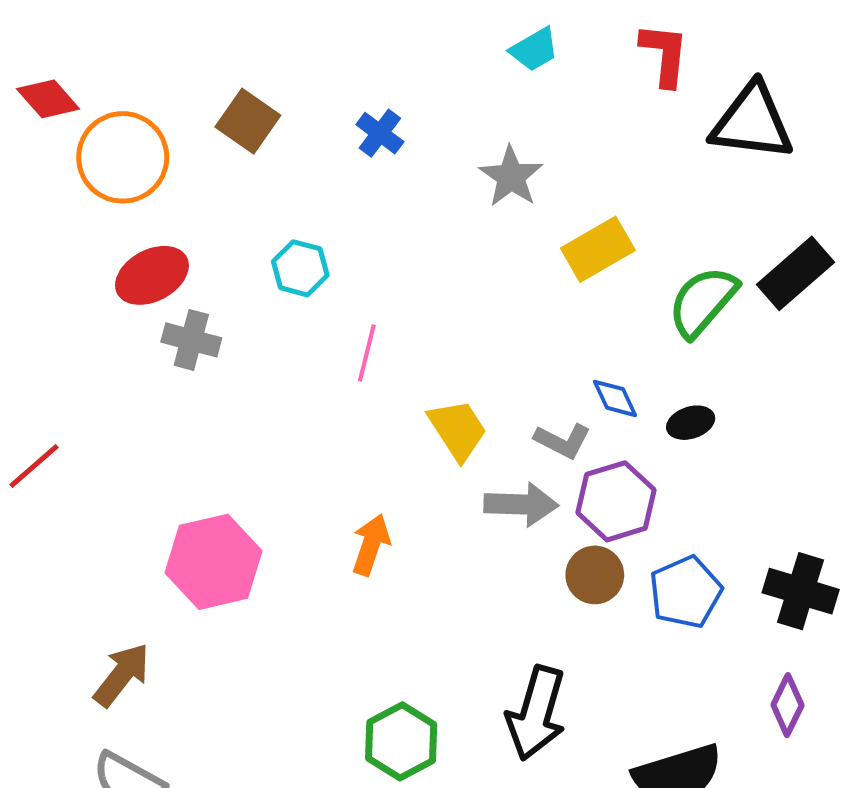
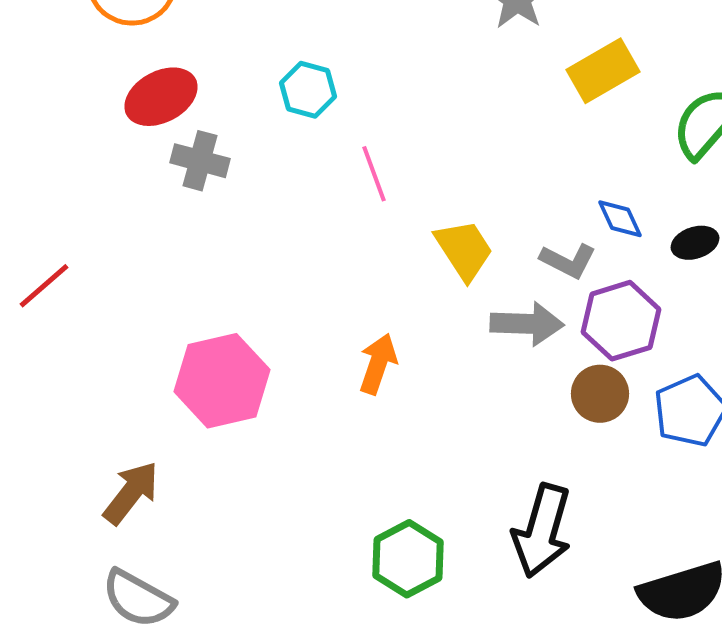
pink line: (367, 353) -> (374, 174), turned -34

